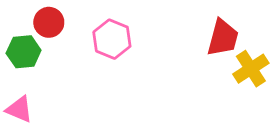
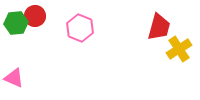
green hexagon: (24, 52) -> (16, 23), moved

